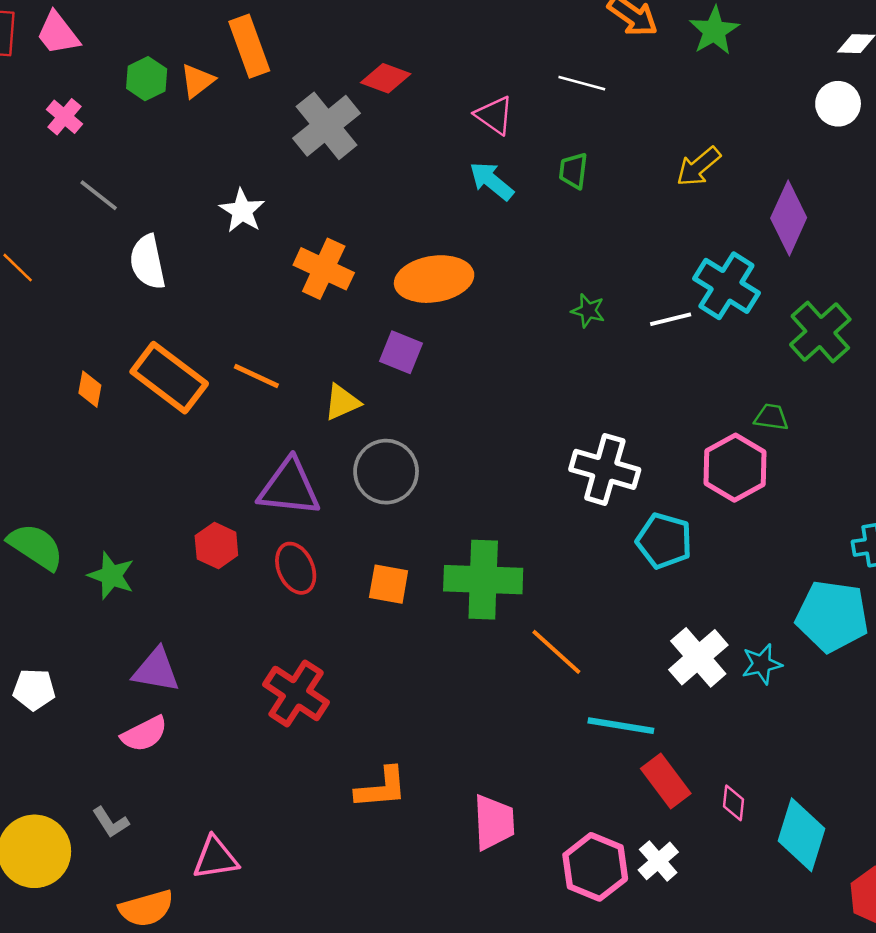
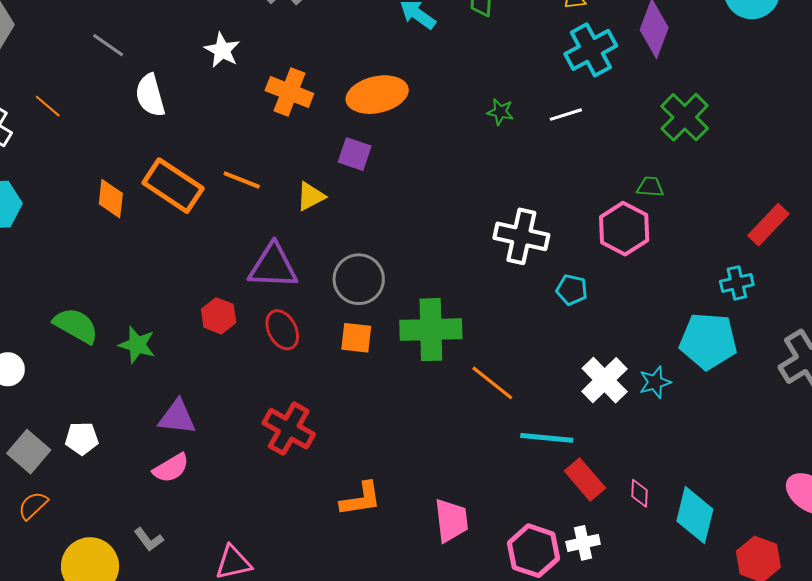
cyan cross: (726, 286) -> (591, 50), moved, turned 33
orange diamond: (90, 389) -> (111, 199), size x1.4
gray circle: (386, 472) -> (359, 279), moved
cyan pentagon: (664, 541) -> (572, 290), size x0.7
white cross: (658, 861) -> (583, 543), turned 32

